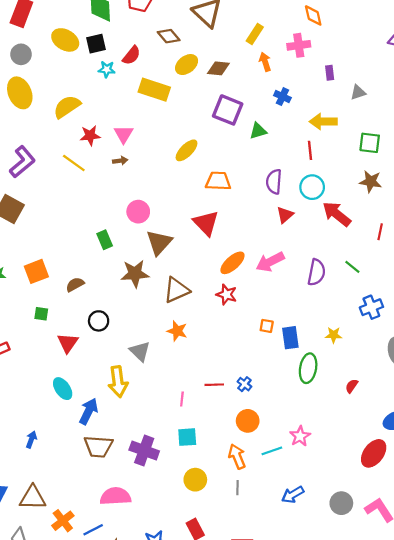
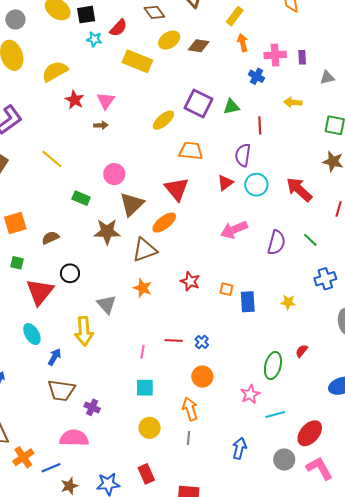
pink cross: (299, 45) -> (275, 55), moved
purple square: (228, 110) -> (198, 103), moved
yellow arrow: (323, 122) -> (293, 102), size x0.7
red star: (90, 136) -> (74, 100), turned 30
red line: (310, 150) -> (260, 125), moved
yellow line: (74, 163) -> (52, 159), moved
cyan circle: (312, 187) -> (256, 185), moved
red triangle: (285, 215) -> (225, 183), moved
green rectangle: (105, 240) -> (81, 198), turned -48
orange ellipse: (232, 263) -> (164, 223), moved
red star: (227, 295) -> (190, 281), moved
red triangle: (68, 343) -> (40, 292), size x1.4
green ellipse: (308, 368) -> (273, 366), moved
blue arrow: (89, 411) -> (55, 357), size x0.7
purple cross: (144, 450) -> (92, 407), moved, size x0.6
cyan line: (272, 451) -> (275, 415), moved
red ellipse: (374, 453) -> (310, 433), moved
blue arrow: (293, 495) -> (239, 448), turned 130

